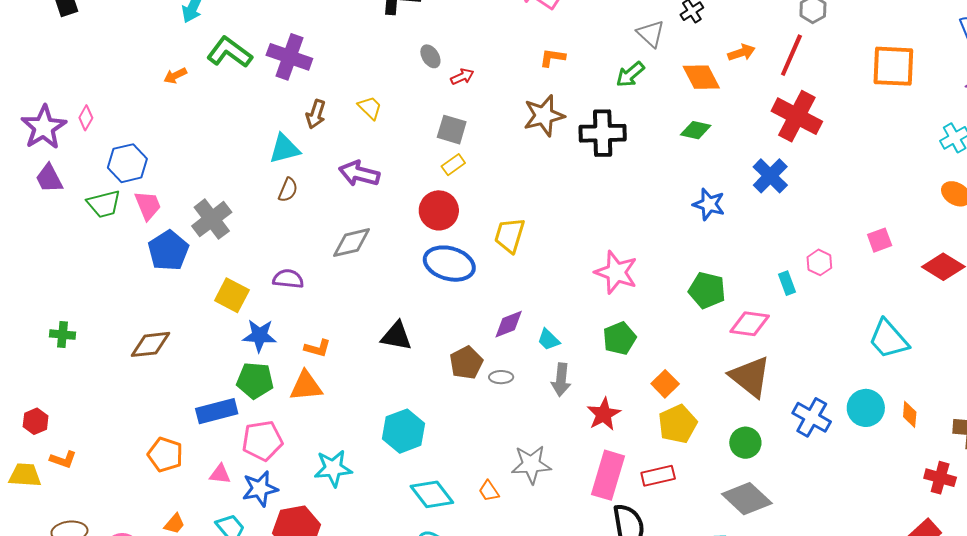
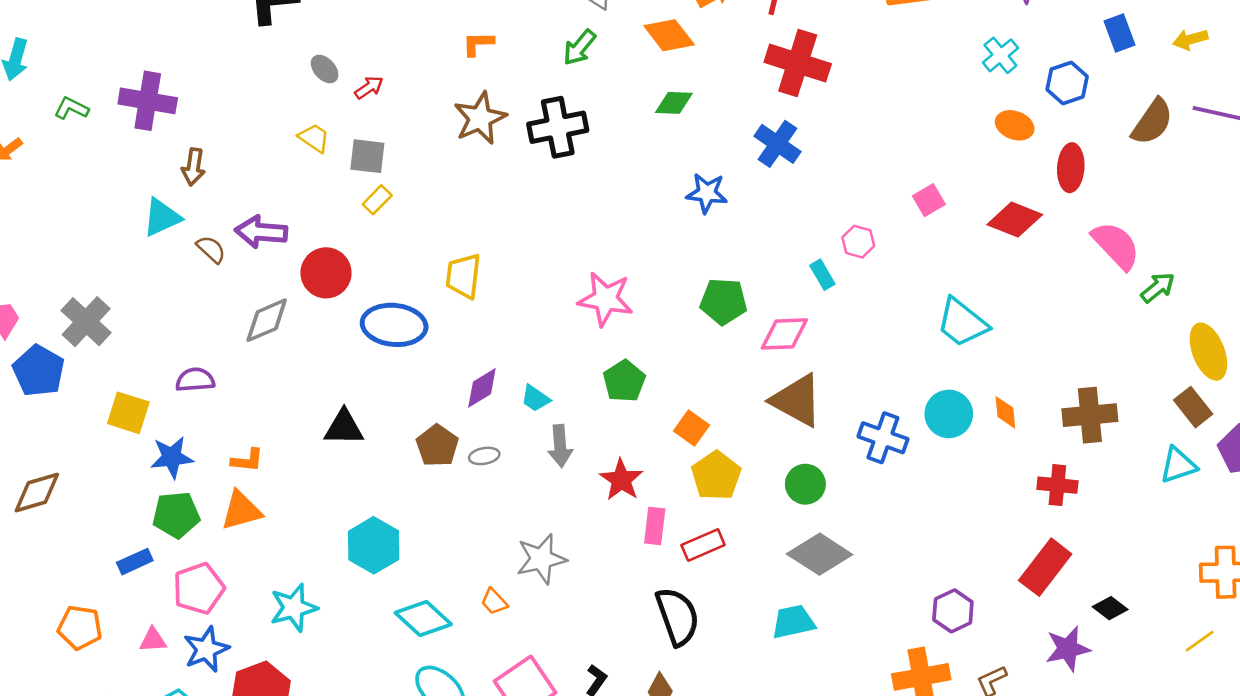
green L-shape: (229, 52) -> (71, 108), size x0.6
yellow trapezoid: (370, 108) -> (314, 138), moved
brown semicircle: (288, 190) -> (211, 249), moved, turned -60
red circle: (439, 210) -> (326, 273), moved
blue rectangle: (217, 411) -> (135, 562), size x0.7
pink rectangle: (608, 475) -> (655, 526), moved, size x0.6

